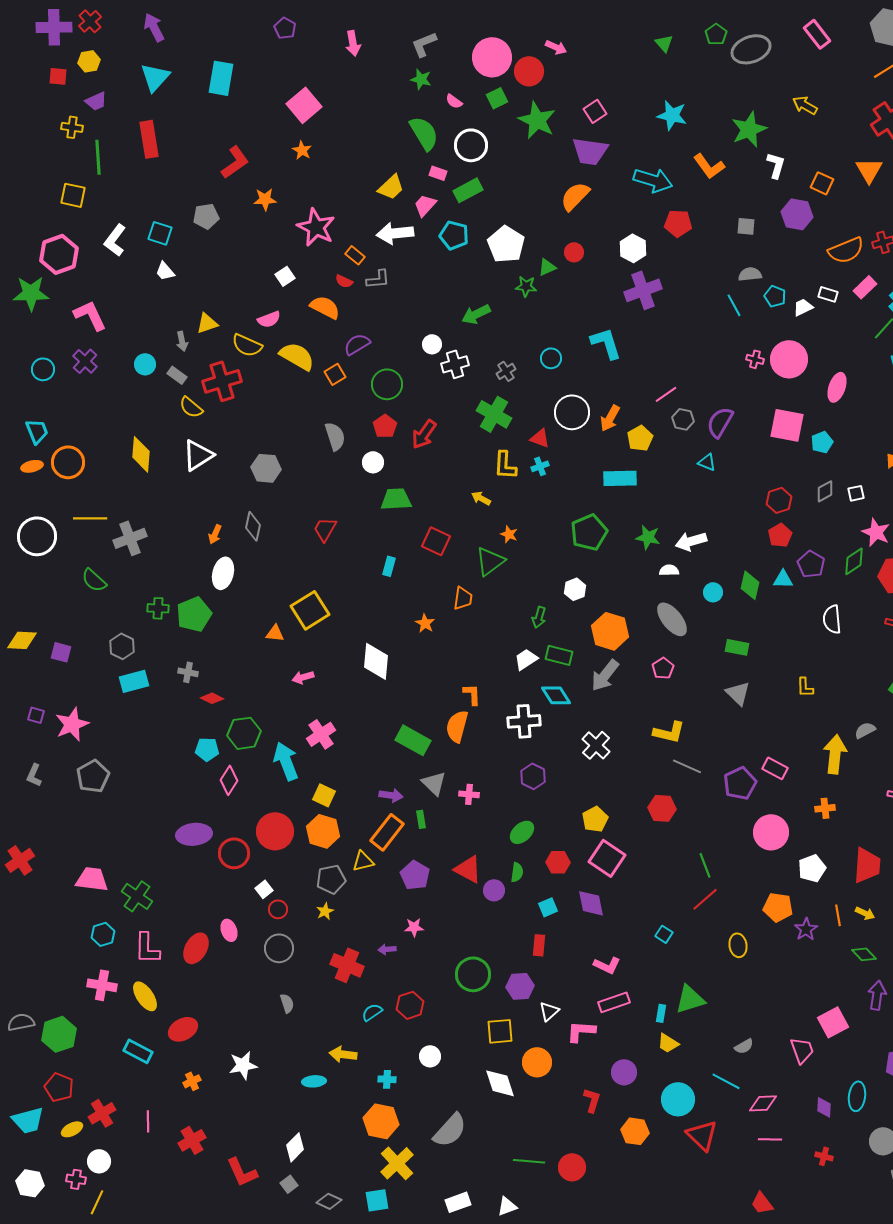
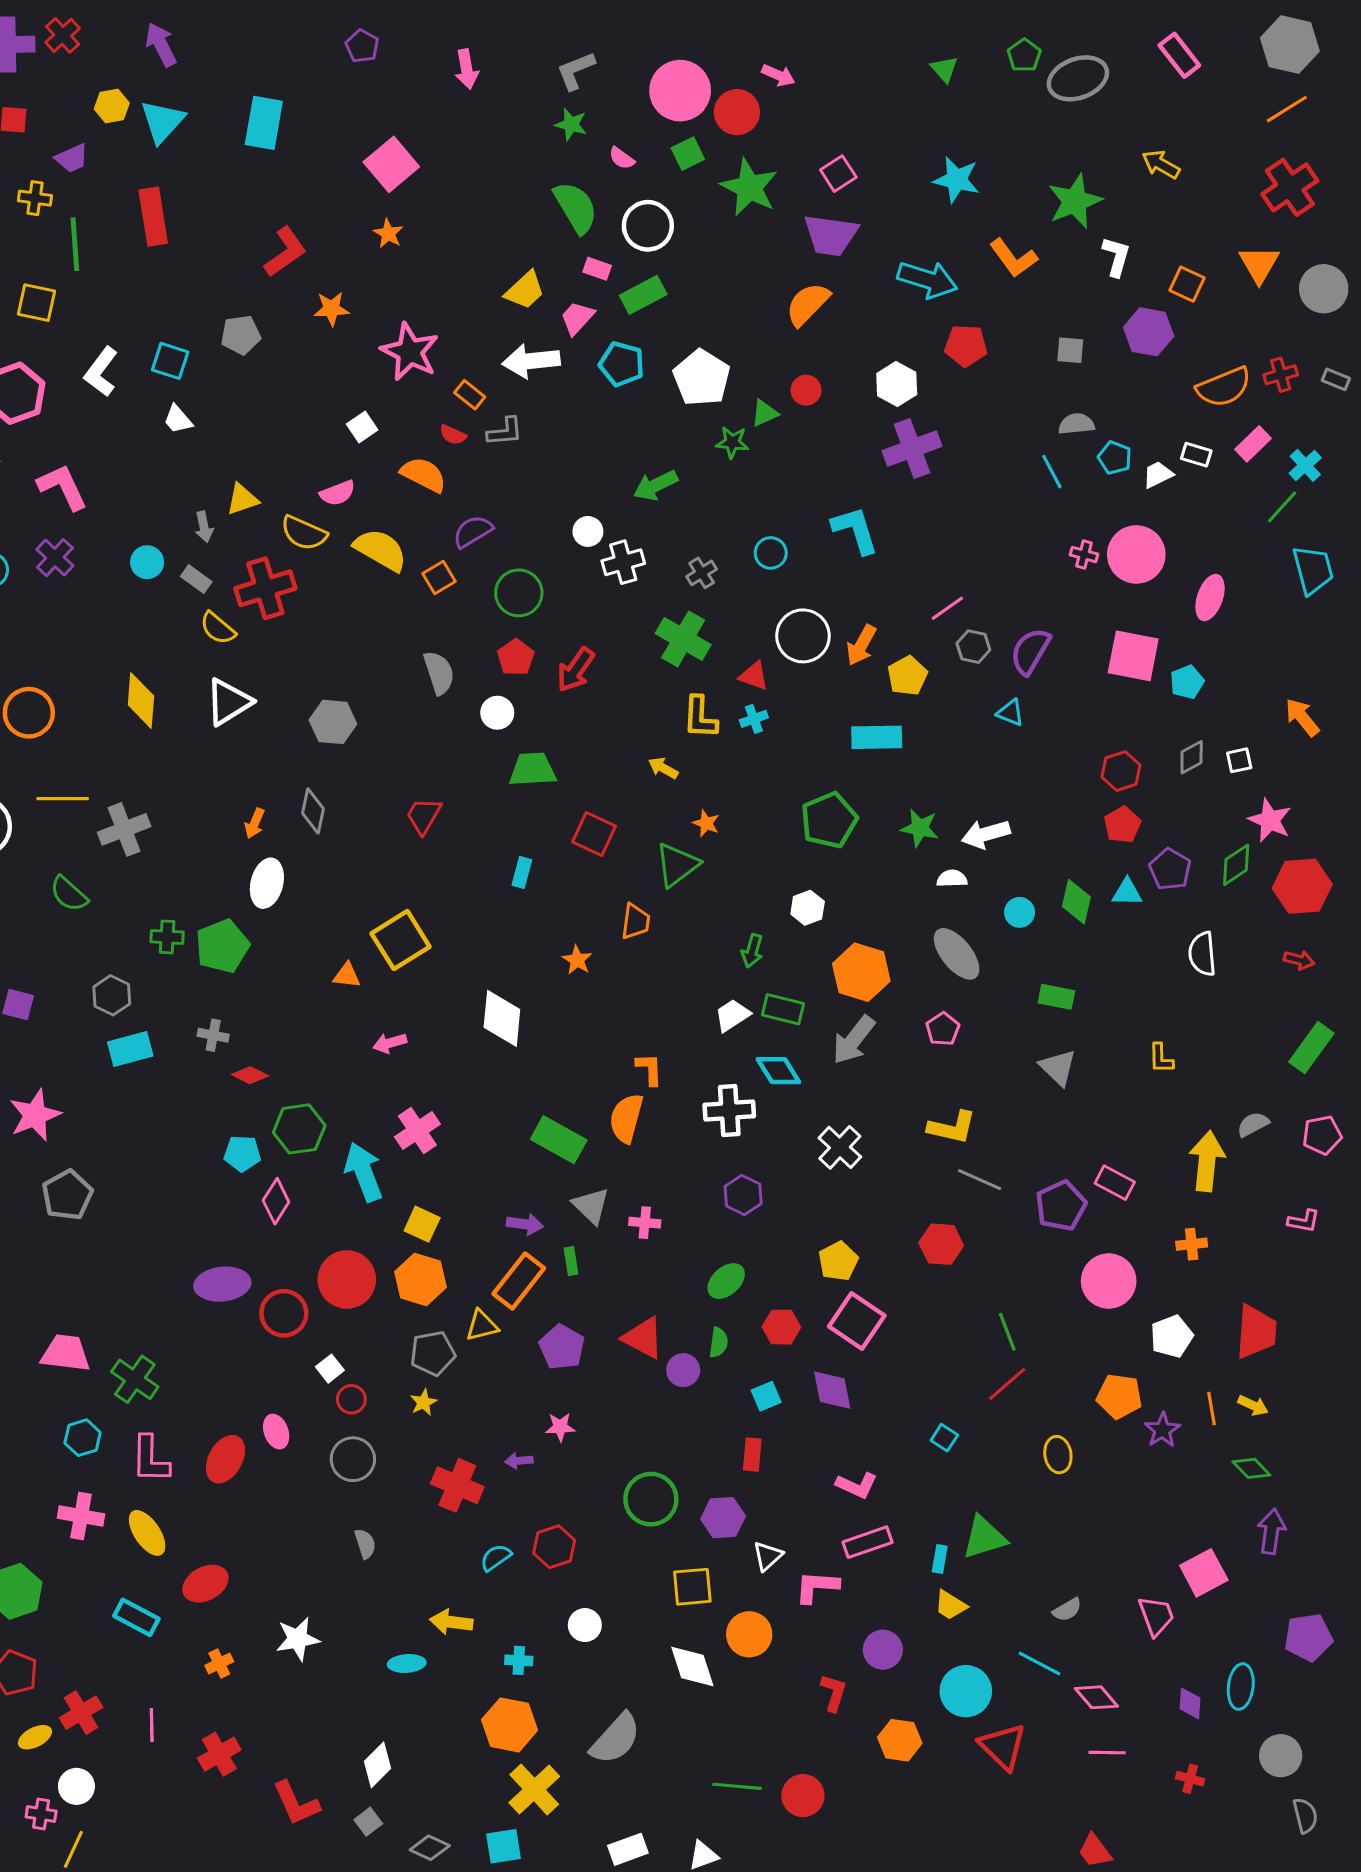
yellow hexagon: (89, 61) -> (112, 106), moved
pink diamond: (763, 1103) -> (1096, 1697), turned 52

